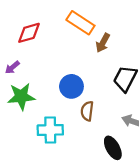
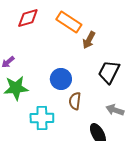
red diamond: (29, 33) -> (28, 18), moved

